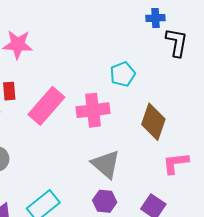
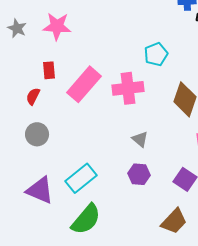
gray triangle: (106, 164) -> (140, 139), size x0.6

